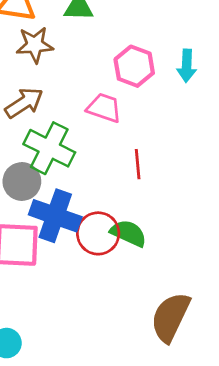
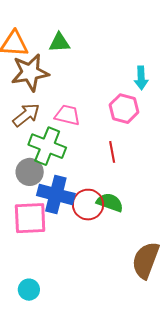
brown star: (35, 45) -> (30, 72), size x1.4
pink hexagon: (134, 66) -> (124, 109), moved
pink trapezoid: (104, 108) -> (67, 115), moved

